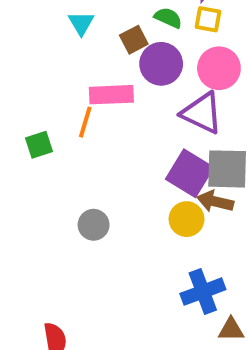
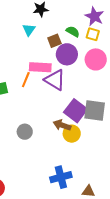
purple triangle: (202, 113) -> (55, 80), moved
brown arrow: (215, 201) -> (62, 125), moved
blue cross: (203, 292) -> (61, 177), moved

